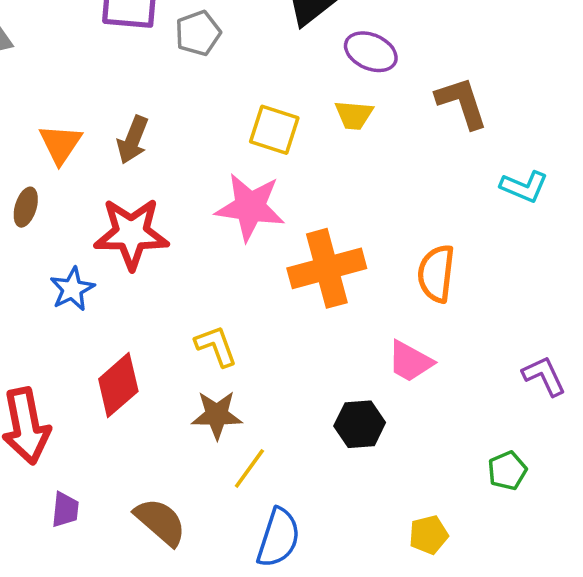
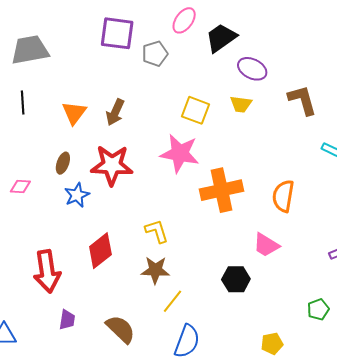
brown ellipse: (26, 207) -> (63, 163), moved

